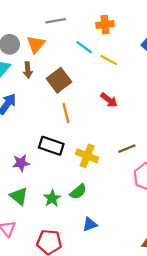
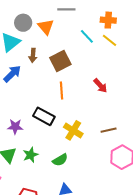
orange triangle: (36, 44) -> (46, 27), turned -30
yellow line: (109, 60) -> (110, 40), moved
brown arrow: (28, 70) -> (33, 55), moved
green star: (52, 198) -> (31, 155), moved

